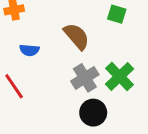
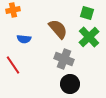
green cross: (120, 77) -> (89, 37), moved
gray cross: (85, 78) -> (64, 59), turned -36

